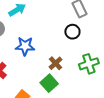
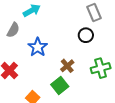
blue star: (25, 46) -> (38, 47), turned 30

